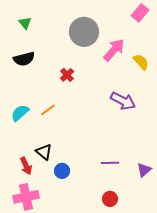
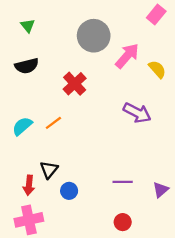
red cross: (67, 75) -> (75, 84), size x1.5
black triangle: (44, 152) -> (49, 170), turned 30
red arrow: (26, 166) -> (29, 185), turned 30

